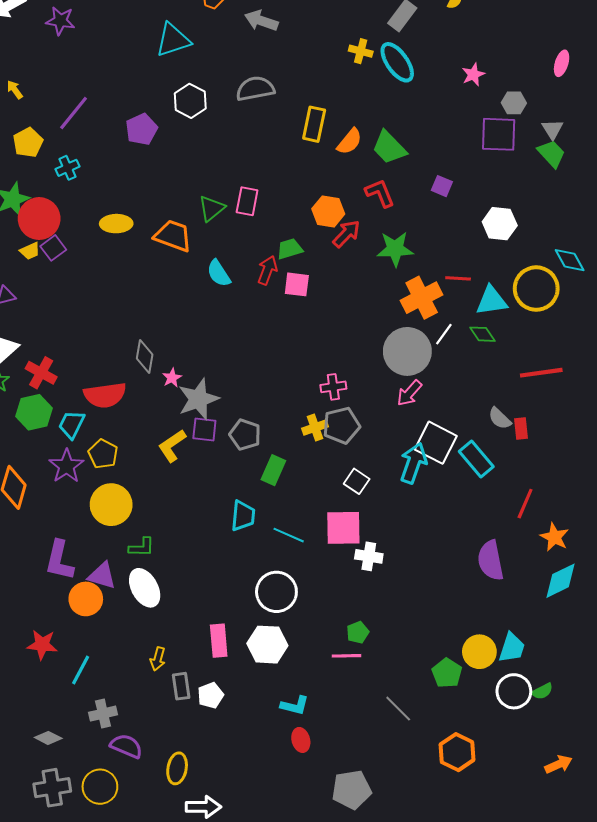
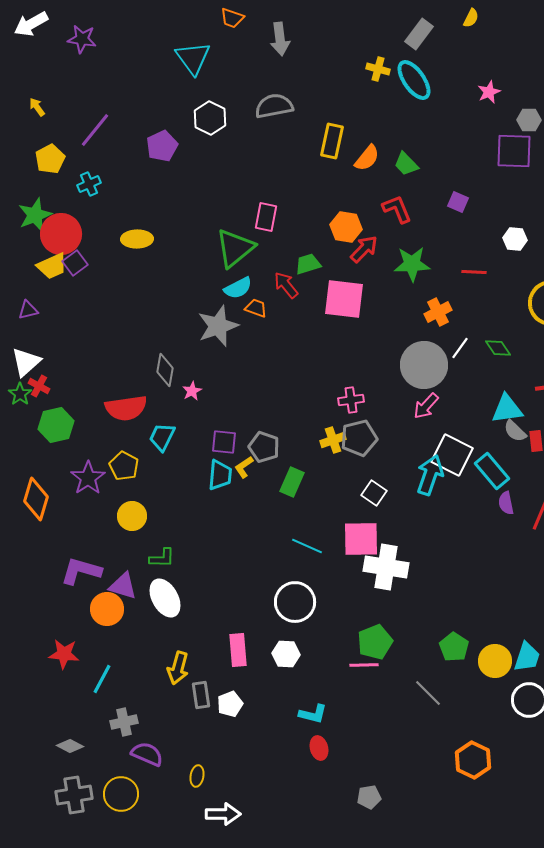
gray arrow: (261, 21) -> (280, 39), turned -116
cyan triangle: (173, 40) -> (193, 58), turned -48
green trapezoid: (389, 148) -> (406, 164), size x0.7
green triangle: (212, 208) -> (235, 248), moved, size x1.5
white hexagon: (500, 224) -> (515, 239), size x0.7
orange trapezoid: (173, 236) -> (256, 308), moved, size x0.6
yellow trapezoid: (30, 251) -> (52, 266), size x1.5
red arrow: (267, 270) -> (286, 285), turned -60
cyan semicircle: (219, 273) -> (238, 288), turned -84
red line: (458, 278) -> (474, 272), moved
pink square: (297, 284) -> (344, 299), moved, size x1.6
orange cross: (422, 298) -> (438, 312), size x0.7
cyan triangle: (492, 301) -> (507, 409), moved
red cross: (41, 373) -> (39, 386), moved, size x0.7
gray star: (198, 399) -> (218, 326), moved
cyan trapezoid: (72, 424) -> (162, 437), moved
yellow L-shape: (172, 446) -> (244, 467), moved, size x0.7
yellow circle: (111, 505) -> (132, 516), size x0.7
cyan trapezoid: (243, 516) -> (220, 475), moved
white cross: (369, 556) -> (386, 567), size x1.6
purple L-shape: (59, 560) -> (81, 571), turned 93
purple semicircle: (491, 560) -> (506, 503), moved, size x0.6
green pentagon: (358, 632) -> (375, 642), size x1.6
white hexagon: (267, 645) -> (286, 654), size x0.7
yellow arrow: (158, 659) -> (178, 668), size x1.4
green pentagon: (447, 673) -> (454, 647), moved
gray line: (398, 709) -> (428, 693), moved
yellow ellipse: (177, 768) -> (197, 776), size x0.7
gray pentagon: (352, 790) -> (369, 797), size x0.6

